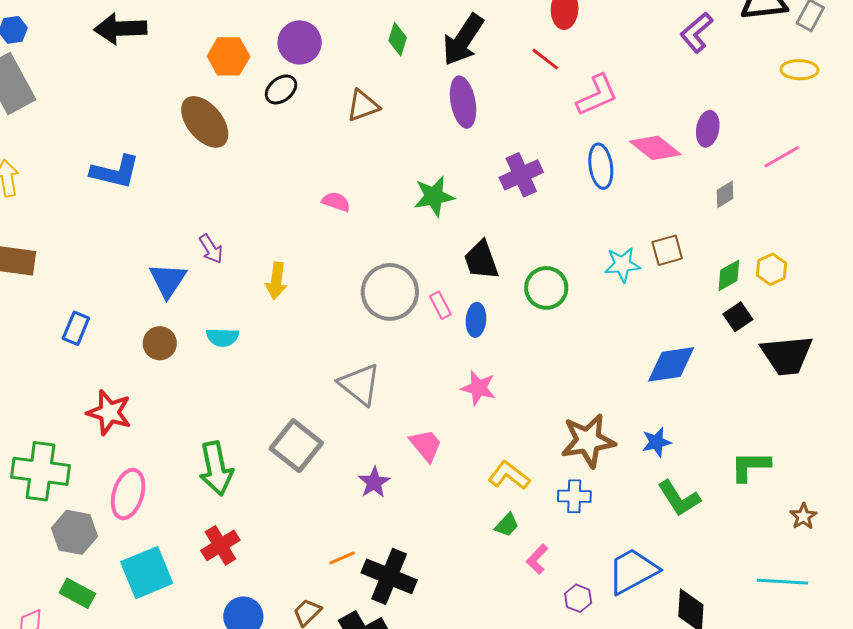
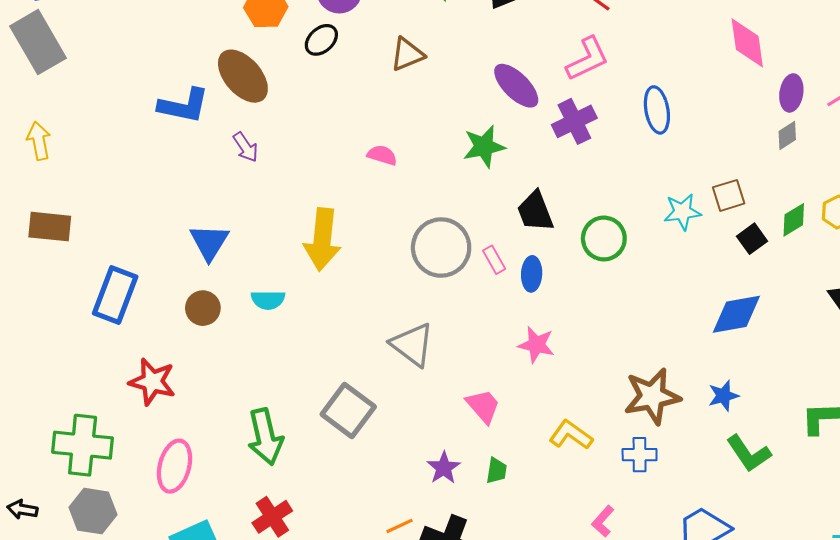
pink L-shape: (597, 95) -> (587, 59), moved
purple ellipse: (463, 102) -> (516, 86), moved, turned -33
purple ellipse: (708, 129) -> (791, 93), moved
pink diamond: (655, 148) -> (747, 43), moved, turned 45
blue L-shape: (115, 172) -> (184, 106), moved
purple arrow: (211, 249) -> (246, 147), moved
yellow arrow: (276, 281) -> (322, 239), size x1.6
black square: (738, 317) -> (752, 239), moved
blue rectangle: (76, 328) -> (115, 295), size x1.6
purple star: (374, 482) -> (444, 468), moved
green trapezoid: (507, 525) -> (497, 471), moved, turned -32
gray hexagon: (74, 532) -> (93, 511), moved

